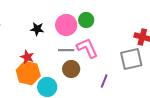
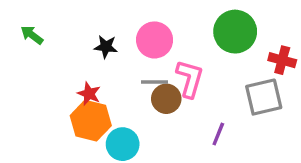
green circle: (86, 20) -> (235, 32), moved, size x1.6
pink L-shape: (87, 48) -> (190, 79), turned 40
brown circle: (71, 69) -> (166, 99), moved

